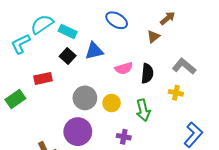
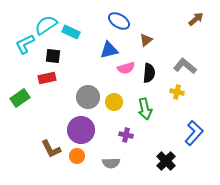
brown arrow: (168, 18) -> (196, 19), moved
brown triangle: (153, 37) -> (146, 40), moved
blue triangle: (94, 51) -> (109, 50), moved
black square: (68, 56) -> (53, 56), moved, turned -35

